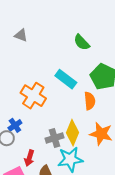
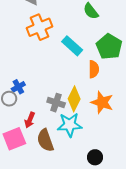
orange cross: (33, 96) -> (39, 27), moved, turned 30
gray cross: (55, 138) -> (56, 103), turned 30

